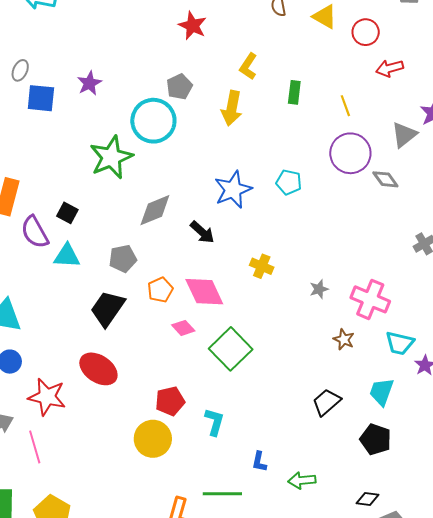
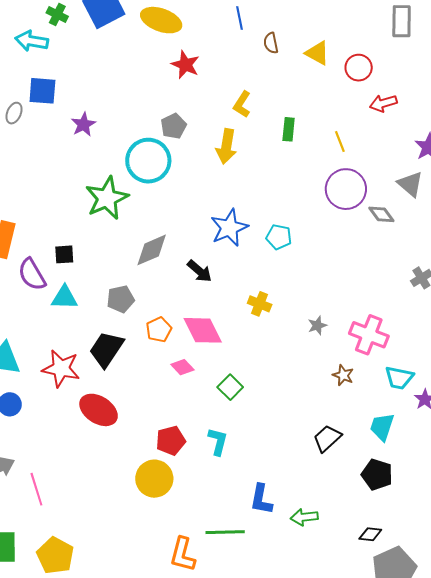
blue square: (41, 98) -> (42, 91), moved
gray triangle: (404, 135) -> (410, 184), moved, turned -40
cyan pentagon: (289, 182) -> (279, 237), moved
black square: (67, 213) -> (64, 254), turned -30
green square: (231, 349) -> (230, 387), size x0.6
red star: (47, 397) -> (61, 368), moved
cyan L-shape: (214, 422) -> (218, 441), moved
blue L-shape: (259, 462) -> (261, 499), size x1.5

